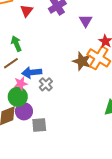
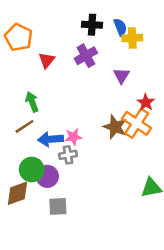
pink star: (21, 83) -> (73, 137), moved
gray cross: (46, 84) -> (68, 155), turned 32
purple circle: (24, 111) -> (47, 176), moved

